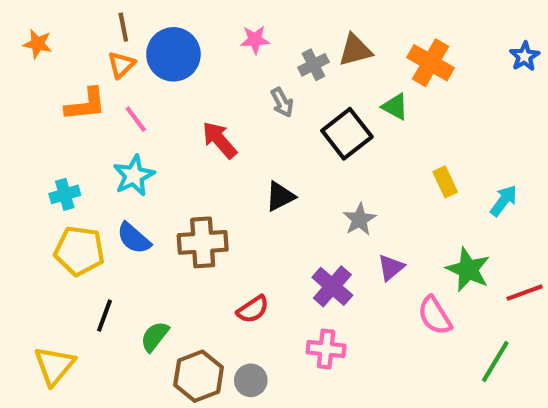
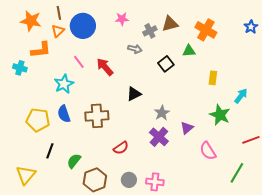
orange star: (38, 44) -> (31, 21), moved, size x1.5
gray arrow: (282, 102) -> (135, 49), turned -48
green triangle: (395, 107) -> (189, 51), turned -32
pink line: (136, 119) -> (79, 62), moved
black square: (347, 134) -> (166, 64), size x0.7
yellow rectangle: (445, 182) -> (213, 78), moved, turned 32
cyan cross: (65, 194) -> (20, 68), moved, turned 32
gray star: (359, 219) -> (162, 113), moved
blue semicircle: (134, 238) -> (64, 114), turned 30
green star: (468, 270) -> (220, 115), moved
pink cross: (326, 349) -> (155, 182), moved
gray circle: (251, 380) -> (129, 180), moved

